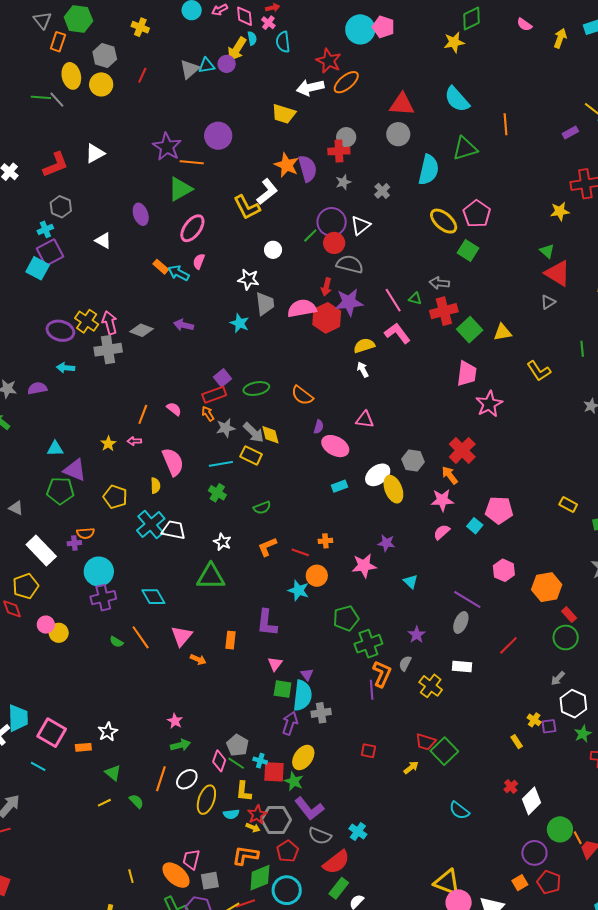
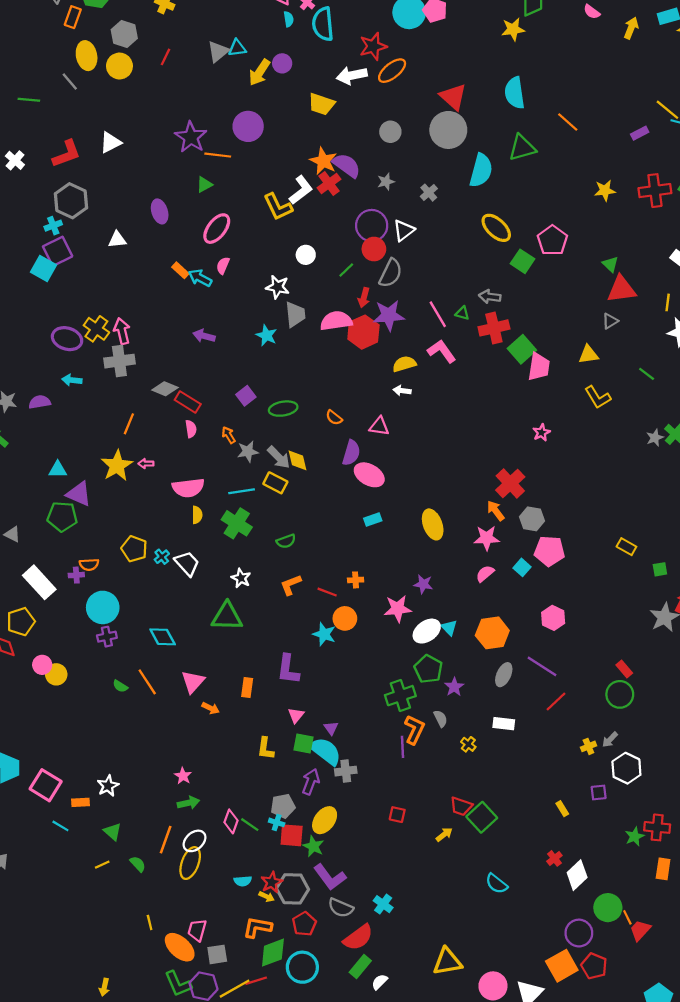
cyan semicircle: (283, 42) -> (323, 24), size x1.4
yellow arrow: (237, 49) -> (259, 72), moved
red star: (329, 61) -> (373, 46), turned 30
purple circle: (227, 64) -> (282, 63), moved
green line: (41, 97) -> (29, 100), moved
cyan semicircle: (457, 99) -> (515, 93), turned 32
red triangle: (402, 104) -> (453, 97), turned 36
orange line: (505, 124) -> (568, 122), turned -45
gray circle: (398, 134) -> (448, 130), size x1.4
red cross: (339, 151) -> (329, 184), moved, turned -35
purple semicircle: (308, 168) -> (347, 165), turned -40
green triangle: (180, 189) -> (204, 185), size x0.6
gray hexagon: (61, 207) -> (71, 201), size x1.4
yellow star: (560, 211) -> (605, 190), moved
pink pentagon: (477, 214) -> (552, 240), moved
green line: (310, 236) -> (346, 270), moved
white triangle: (103, 241) -> (117, 240), turned -36
gray semicircle: (350, 264) -> (391, 273), turned 100
red triangle: (558, 273) -> (621, 289), turned -40
gray diamond: (141, 330) -> (165, 389), moved
yellow triangle: (502, 332) -> (588, 355), moved
green line: (582, 349) -> (647, 374), turned -49
white arrow: (363, 370) -> (402, 391), turned -56
pink trapezoid: (467, 374) -> (539, 367), moved
red rectangle: (214, 395) -> (188, 402), moved, turned 50
orange semicircle: (302, 395) -> (334, 418), size x0.7
pink star: (489, 404) -> (541, 433), size x0.6
pink semicircle: (174, 409) -> (191, 429), turned 42
orange line: (143, 414) -> (129, 424), moved
pink triangle: (365, 420) -> (379, 426), moved
purple semicircle: (319, 427) -> (351, 453), size x1.6
yellow star: (108, 444) -> (117, 466), size x1.8
gray hexagon: (413, 461) -> (532, 519), moved
pink semicircle: (173, 462) -> (188, 488), turned 104
white ellipse: (378, 475) -> (427, 631), moved
yellow semicircle: (155, 486) -> (197, 515), moved
green cross: (217, 493) -> (237, 523), size x1.5
yellow pentagon: (115, 497) -> (134, 549), moved
cyan cross: (151, 525) -> (162, 557), size x0.5
white trapezoid: (174, 530) -> (187, 563), turned 35
orange hexagon: (547, 587) -> (492, 633), moved
purple cross: (103, 598) -> (107, 637), size x0.7
purple line: (467, 600) -> (542, 666), moved
green pentagon: (346, 618) -> (428, 669), moved, turned -30
gray semicircle: (405, 663) -> (441, 719), turned 126
yellow cross: (431, 686) -> (468, 744), size x0.6
cyan semicircle: (302, 695) -> (326, 751), turned -60
yellow cross: (534, 720) -> (588, 746), moved, turned 32
green star: (583, 734) -> (634, 836), moved
gray pentagon: (237, 745) -> (283, 806), moved, turned 30
cyan line: (38, 766) -> (60, 826), moved
yellow L-shape: (244, 791) -> (266, 748), moved
yellow ellipse: (206, 800) -> (190, 863), moved
yellow line: (131, 876) -> (150, 922), moved
yellow triangle: (447, 882) -> (447, 962), moved, turned -32
orange square: (520, 883) -> (562, 966), size x1.8

